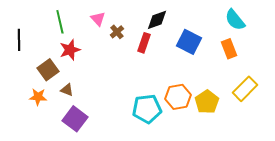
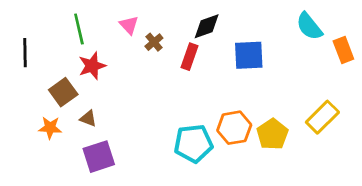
blue square: (189, 42) -> (249, 55), turned -30
orange rectangle: (229, 49) -> (343, 50), moved
purple square: (75, 119) -> (99, 157), turned 35

